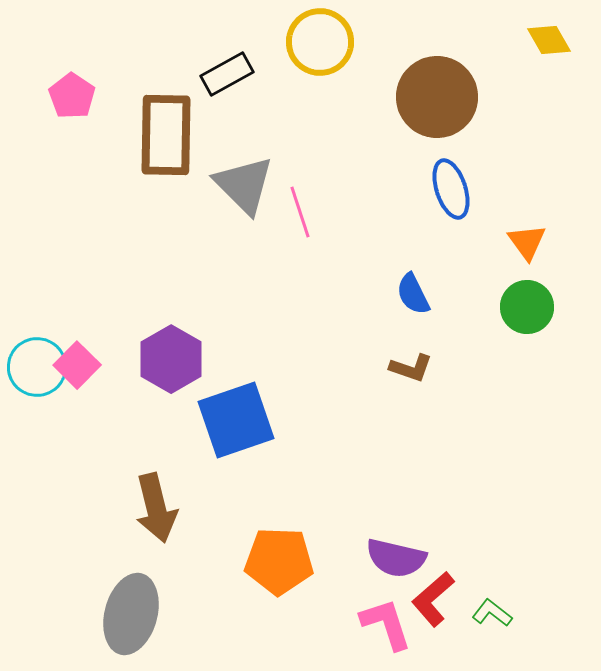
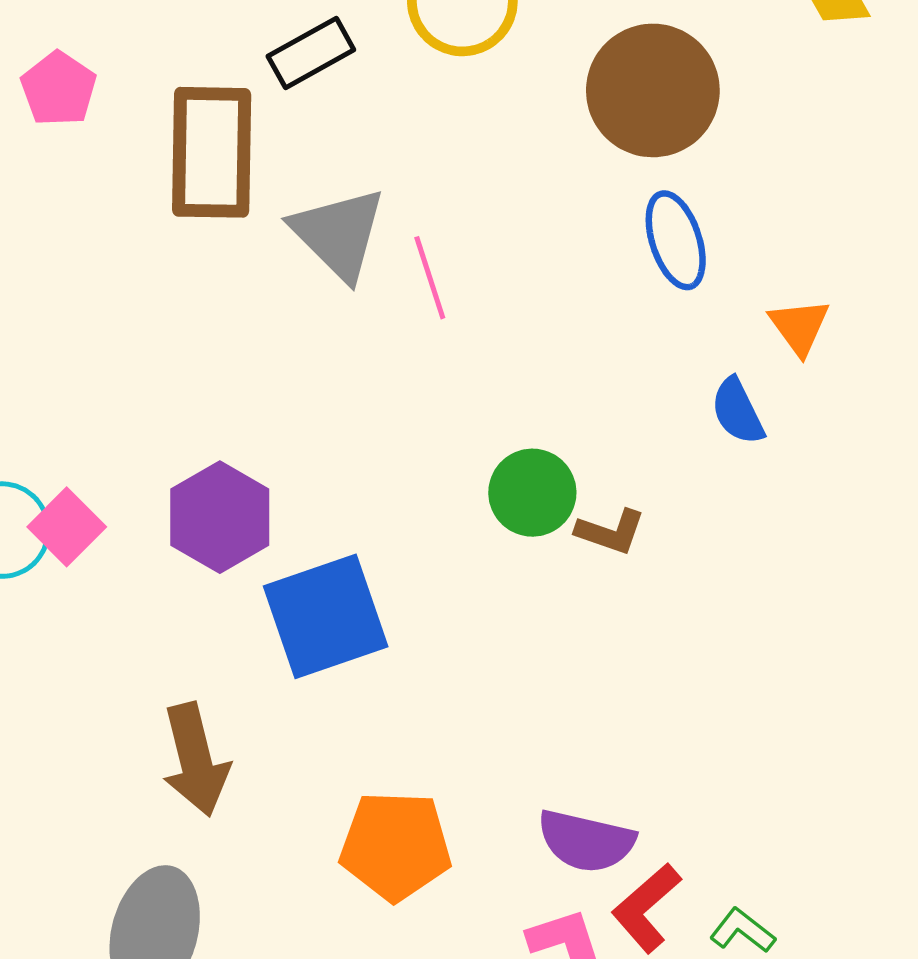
blue semicircle: (413, 294) -> (738, 411), moved
green circle: (527, 307) -> (532, 493), moved

